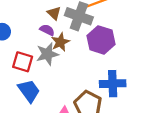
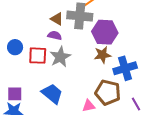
brown star: (60, 42) -> (102, 55), moved, turned 30
red square: (23, 62) -> (38, 56), moved

